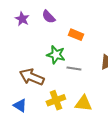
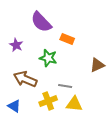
purple semicircle: (49, 17) -> (41, 22), size x1.6
purple star: (22, 19) -> (16, 45), moved
gray line: (74, 68) -> (65, 86), moved

